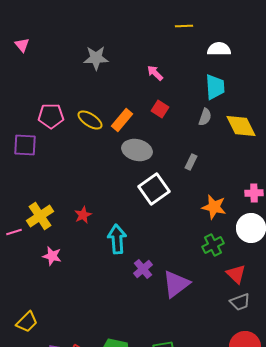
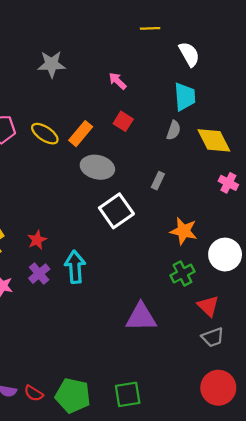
white semicircle: (219, 49) -> (189, 54), turned 60
pink cross: (254, 193) -> (228, 183), moved, turned 30
purple cross: (143, 269) -> (39, 274), moved
purple triangle: (176, 284) -> (141, 317), turned 36

